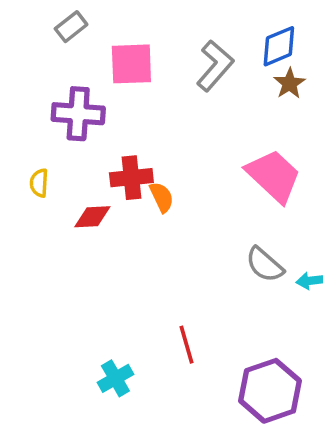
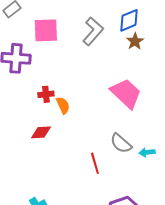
red cross: (131, 178) -> (46, 94), size x0.7
red diamond: (92, 217) -> (41, 132), moved
red line: (187, 345) -> (95, 163), moved

